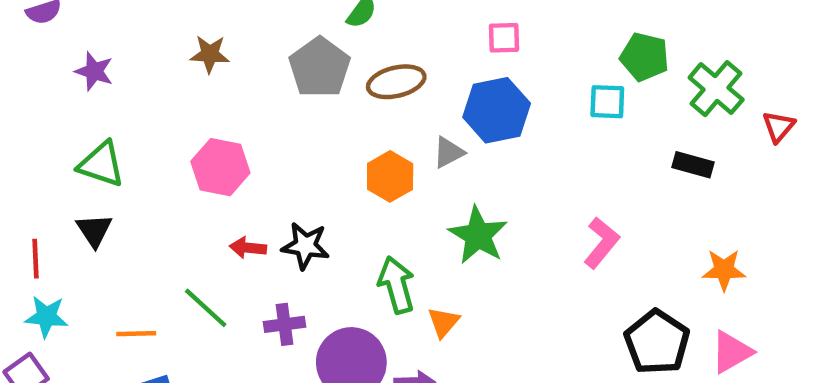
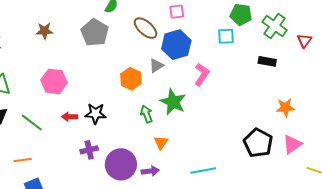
brown ellipse: (396, 82) -> (146, 28), moved, turned 60
pink L-shape: (601, 243) -> (202, 74), moved
green arrow: (397, 285) -> (147, 114), moved, size x0.7
green line: (206, 308) -> (32, 123), moved

